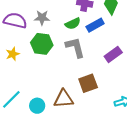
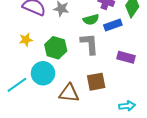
green hexagon: (42, 44) -> (56, 48), moved
purple rectangle: (113, 54) -> (126, 57), turned 42
cyan circle: (37, 106) -> (43, 73), moved, size x1.5

